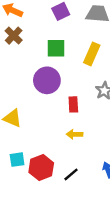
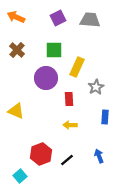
brown cross: (14, 36) -> (17, 50), moved
yellow rectangle: (92, 54) -> (77, 67), moved
cyan square: (17, 160) -> (20, 176), moved, turned -32

